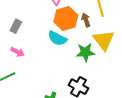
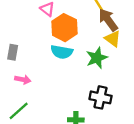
brown arrow: (86, 20) -> (108, 20), moved, size x1.5
yellow triangle: (104, 40) -> (113, 39), size x0.7

